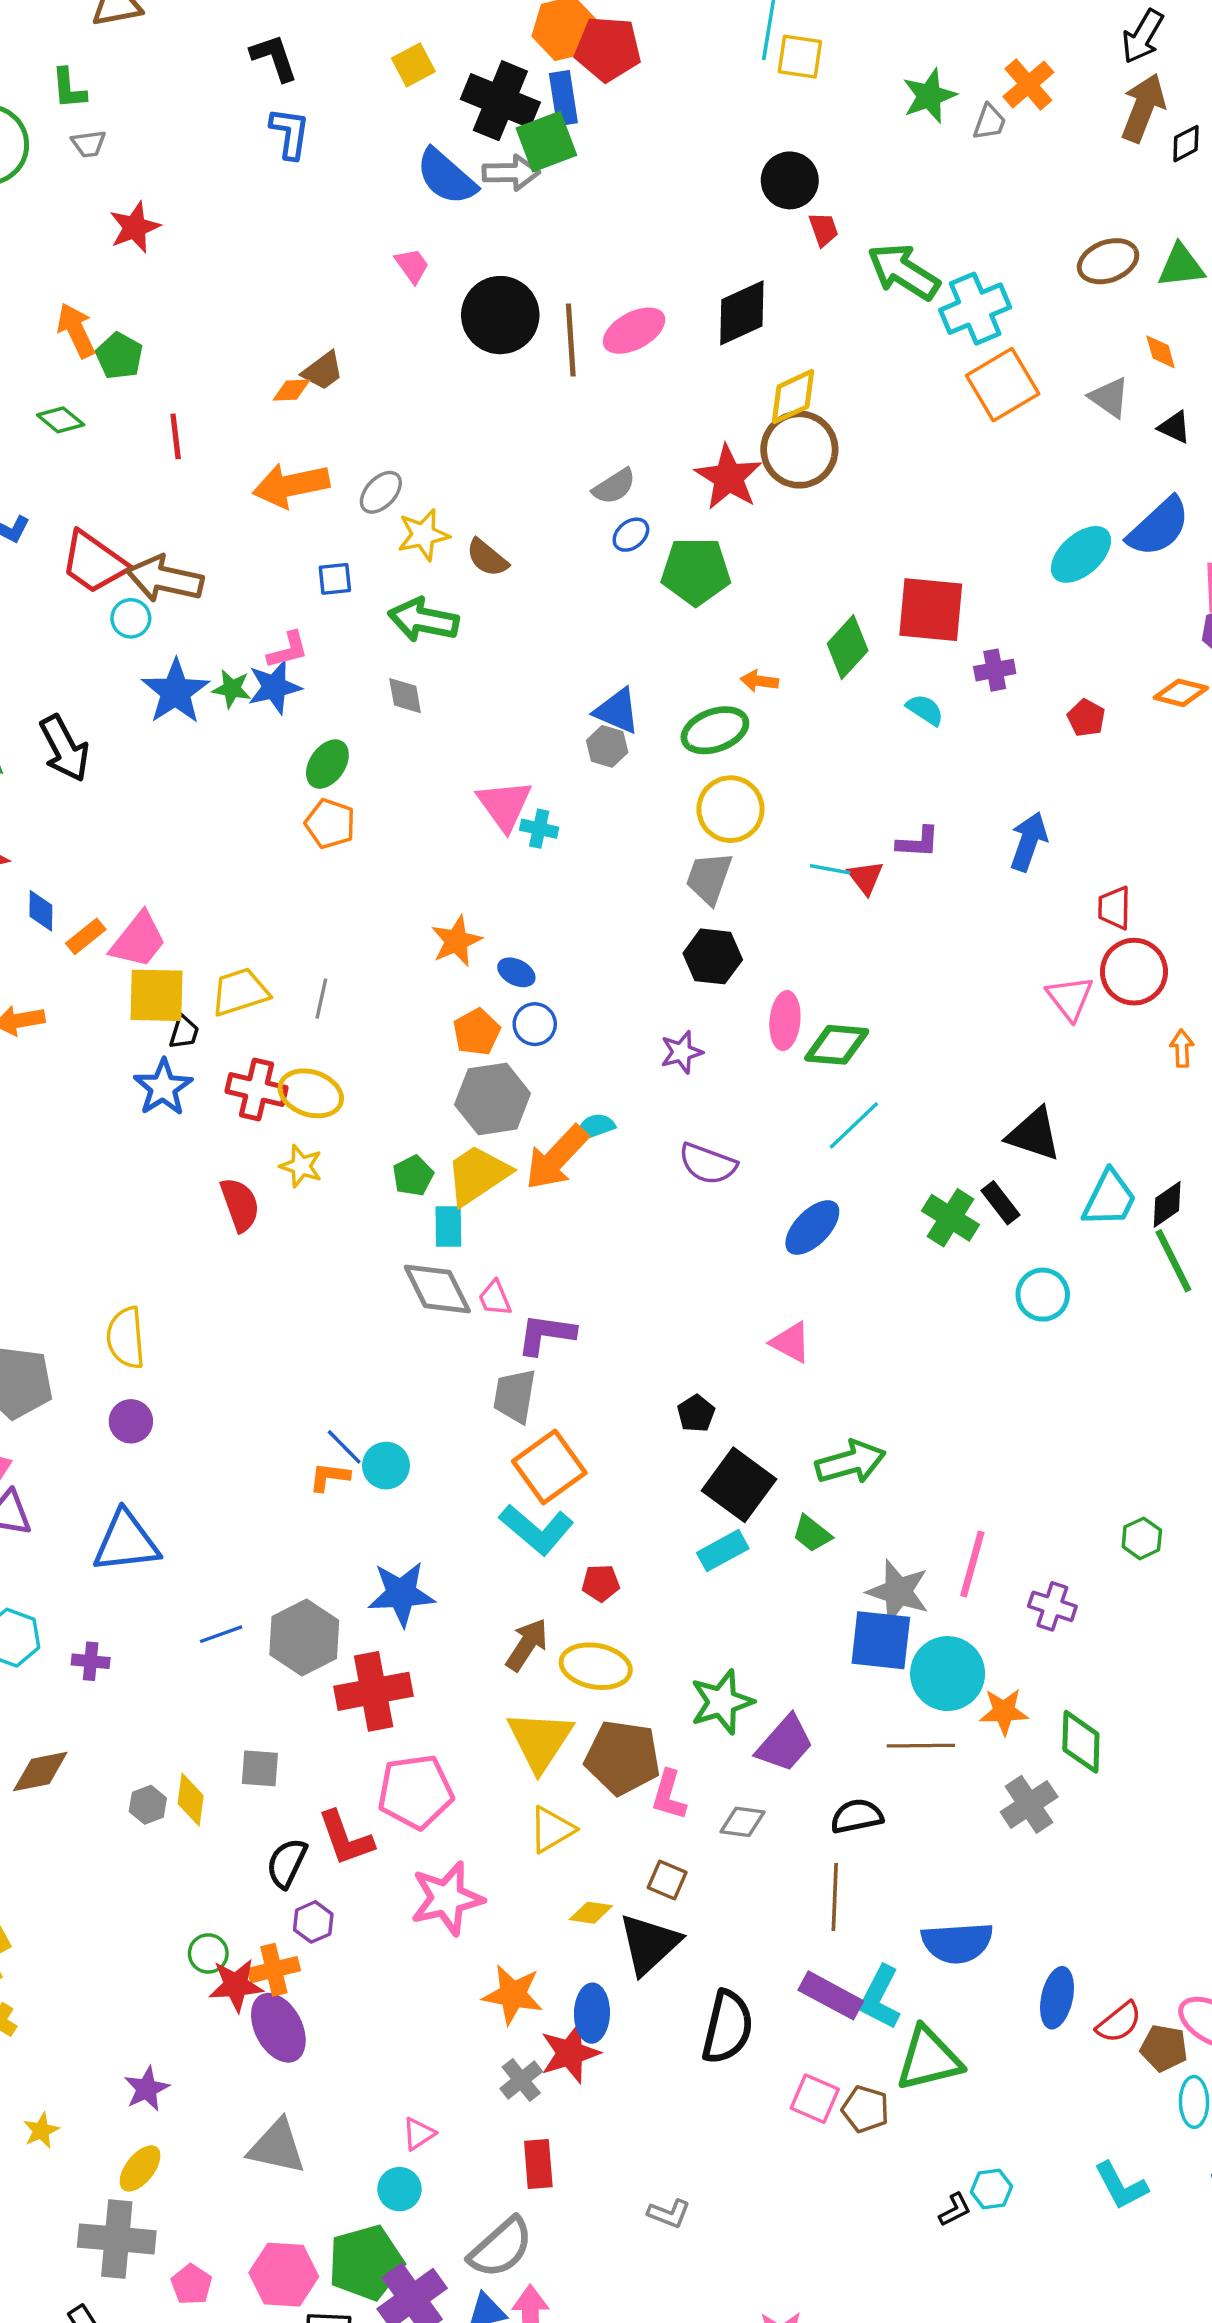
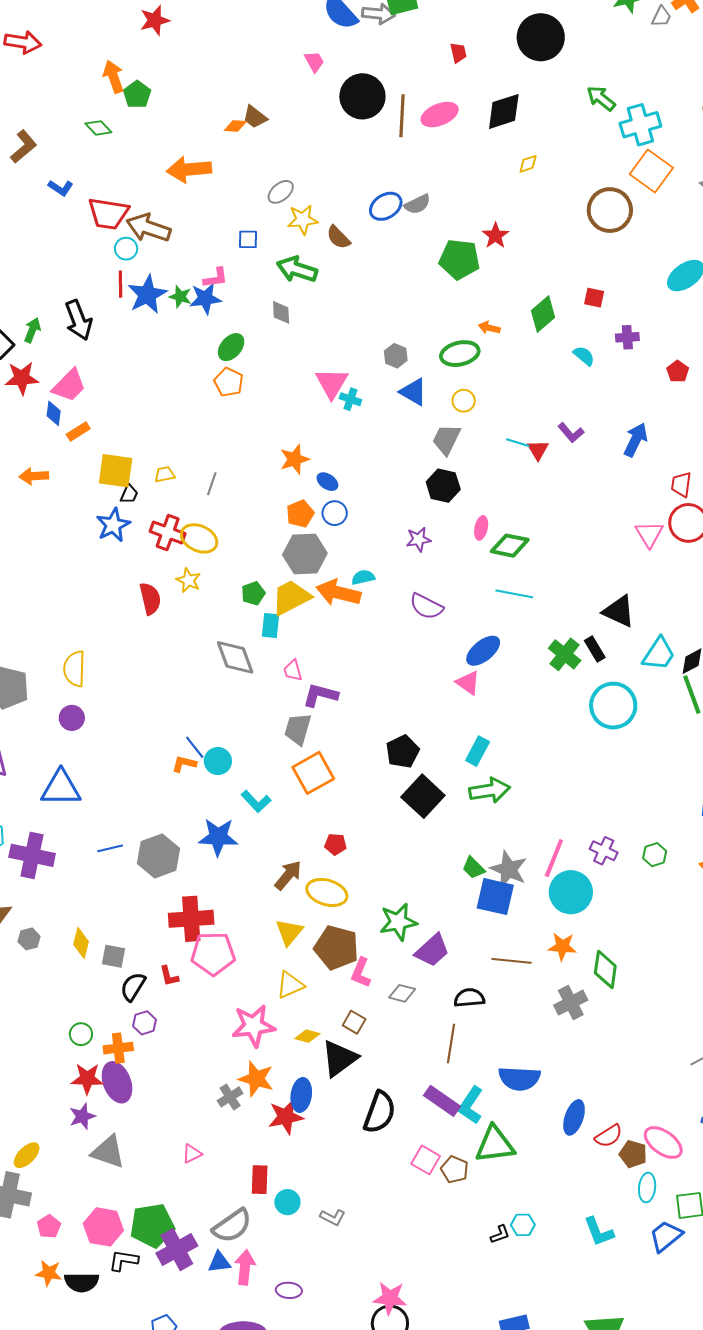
black circle: (790, 180) -> (541, 37), size x1.4
red trapezoid: (824, 229) -> (458, 53), moved
green arrow: (903, 272) -> (601, 98), size x0.7
brown trapezoid: (323, 371) -> (255, 117), turned 68
orange square: (1003, 385) -> (651, 171), turned -30
yellow diamond: (793, 397) -> (528, 164), size x0.6
red line: (176, 436) -> (120, 284), moved
brown circle: (799, 450) -> (610, 210), moved
red star: (729, 477) -> (496, 236), moved, size x0.7
orange arrow: (291, 485) -> (189, 169), moved
blue ellipse: (631, 535) -> (386, 206), moved, size x1.5
red trapezoid: (94, 562) -> (108, 213), turned -33
red square: (931, 610) -> (594, 298), size x0.5
blue triangle: (617, 711) -> (413, 392), moved
yellow circle: (730, 809) -> (464, 401), size x0.6
purple L-shape: (918, 842) -> (571, 433), turned 40
pink trapezoid: (138, 940) -> (69, 385), moved
yellow trapezoid: (240, 992) -> (165, 474), size x0.6
pink ellipse: (785, 1021) -> (481, 528), size x0.7
cyan line: (854, 1125) -> (514, 594), turned 48
orange arrow: (557, 1158) -> (338, 593), turned 54
gray diamond: (437, 1289) -> (235, 657), moved
cyan circle: (1043, 1295) -> (613, 706), size x1.5
pink triangle: (791, 1342) -> (468, 683), moved
black pentagon: (696, 1413) -> (403, 751), size x1.5
cyan L-shape: (537, 1529) -> (256, 801), moved, size x0.7
green trapezoid: (812, 1534) -> (473, 868), moved
cyan rectangle: (723, 1551) -> (478, 751), moved, turned -40
purple cross: (1052, 1606) -> (604, 851), moved
purple cross: (91, 1661) -> (32, 855), size x2.0
cyan circle: (948, 1674) -> (571, 892), moved
red cross: (374, 1691) -> (191, 919), moved
yellow triangle: (540, 1741) -> (289, 932), size x0.7
gray square: (260, 1768) -> (113, 956), moved
gray hexagon: (148, 1805) -> (29, 939), moved
red L-shape: (346, 1838) -> (169, 976), size x0.6
pink star: (447, 1898) -> (253, 1026), moved
red star: (236, 1985) -> (87, 1079), moved
gray cross: (521, 2080) -> (230, 1097), moved
purple star: (147, 2089) -> (82, 1116), moved
cyan circle: (399, 2189) -> (287, 1202), moved

